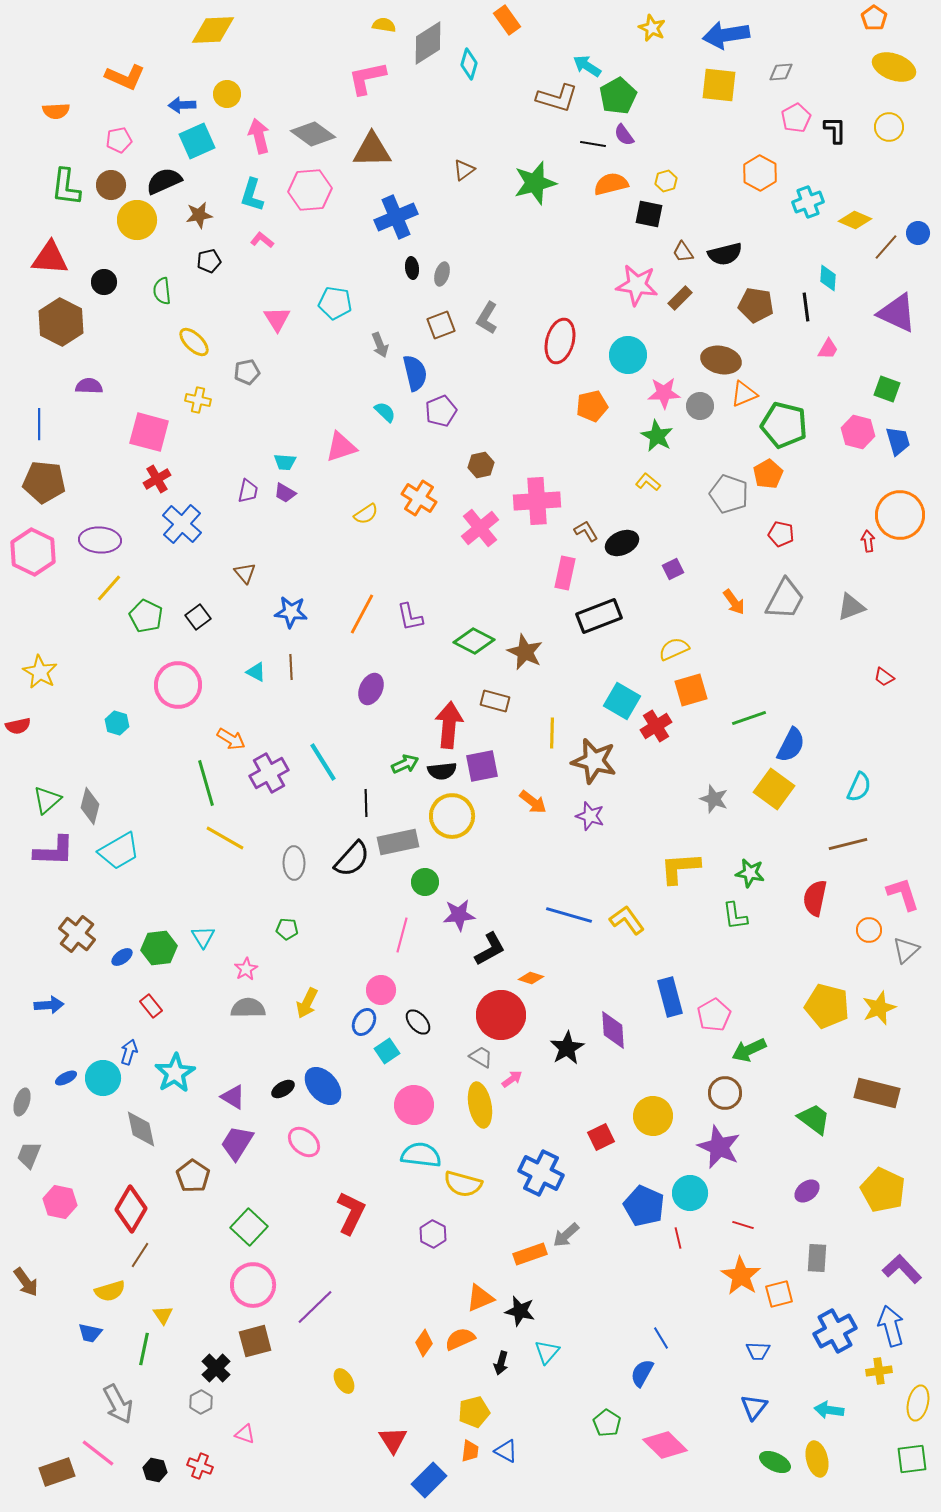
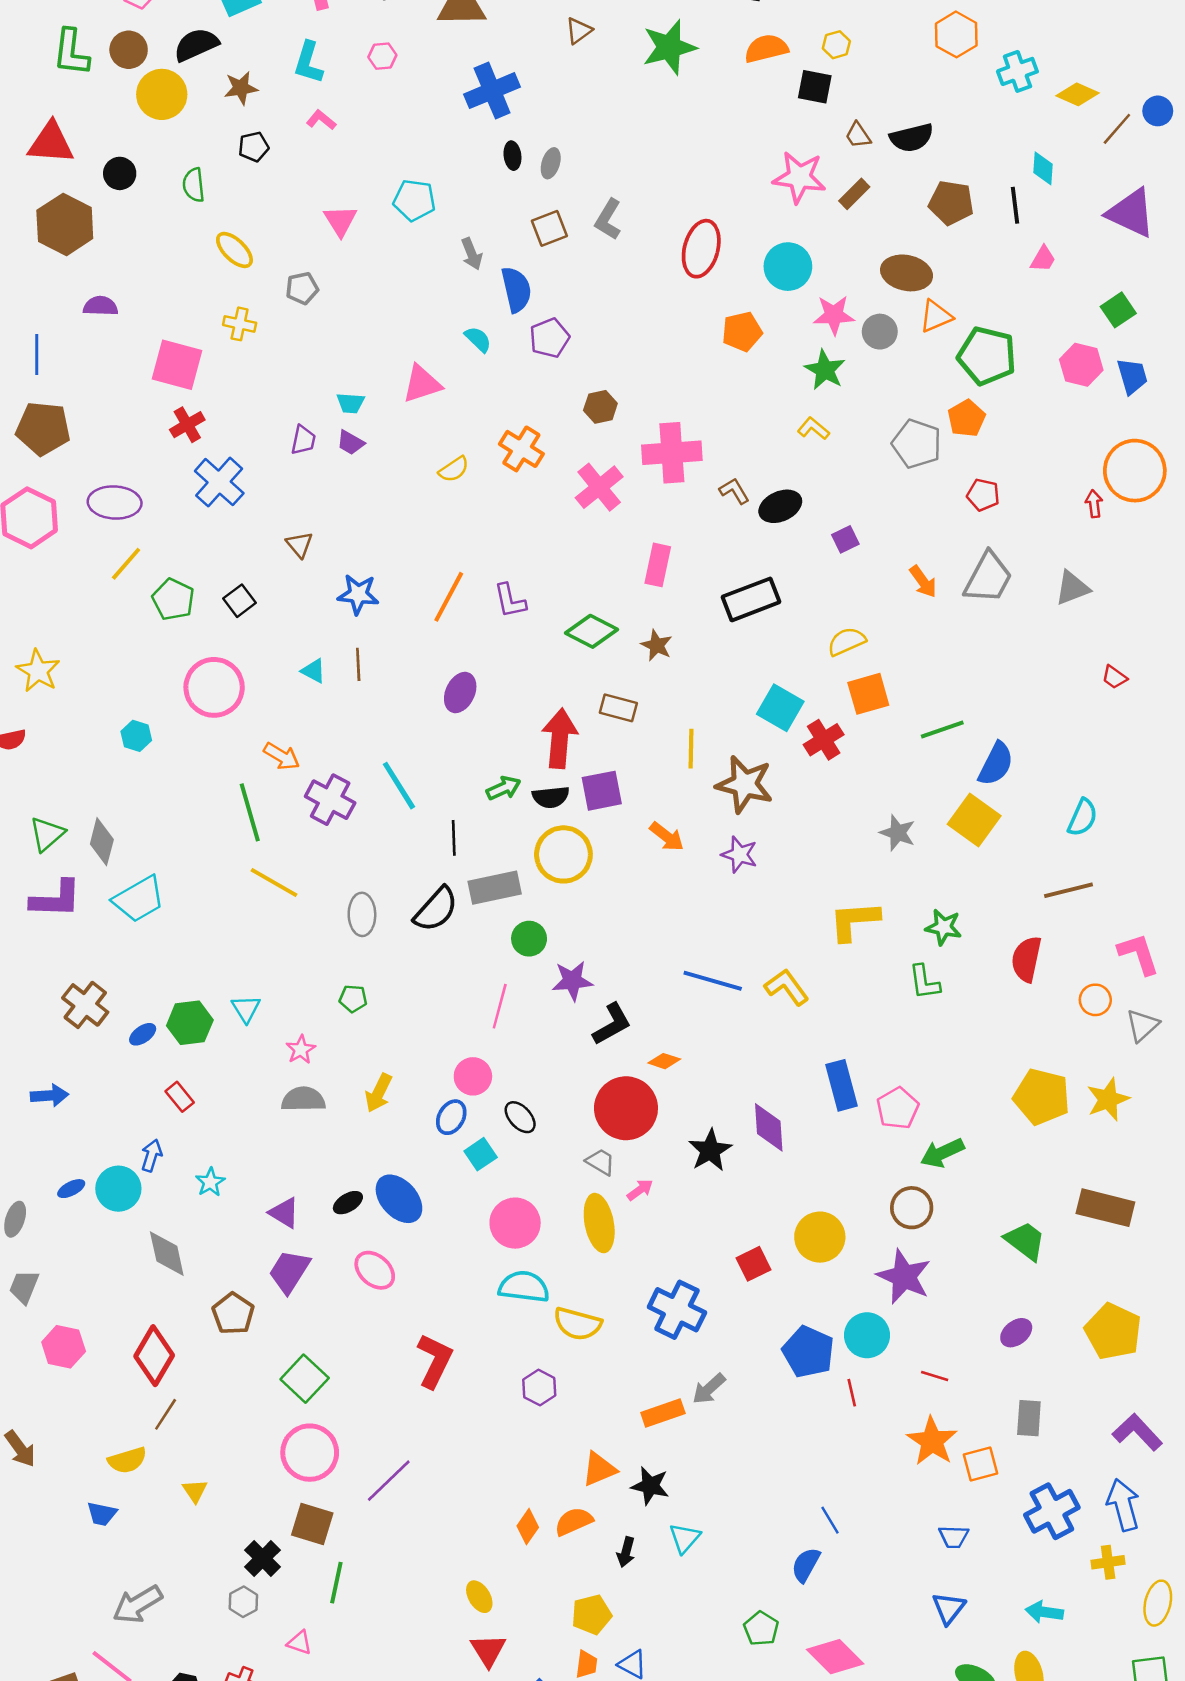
pink hexagon: (310, 190) -> (382, 56), size x0.5
green square: (887, 389) -> (1118, 310), turned 36
pink rectangle: (565, 573) -> (658, 565), moved
brown star: (525, 652) -> (657, 645), size x0.7
purple cross: (269, 773) -> (330, 800), turned -33
cyan star: (175, 1073) -> (210, 1182), size x0.6
brown square: (255, 1341) -> (312, 1524), turned 32
green line: (144, 1349) -> (336, 1583), moved
yellow ellipse: (344, 1381) -> (479, 1597), moved
gray arrow: (118, 1404) -> (138, 1604), turned 87

